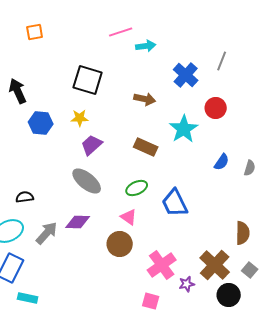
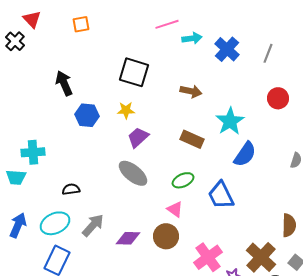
blue cross: (186, 75) -> (227, 49), moved
red circle: (216, 108) -> (278, 98), moved
blue semicircle: (222, 162) -> (245, 154), moved, size x1.5
purple diamond: (78, 222) -> (128, 238), moved

